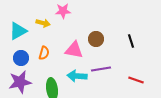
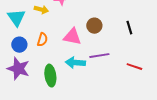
cyan triangle: (18, 31) -> (16, 18), turned -36
purple star: (20, 82) -> (18, 69), turned 30

